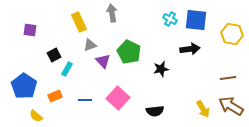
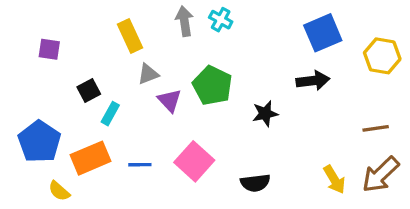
cyan cross: (170, 19) -> (221, 20), moved
blue square: (196, 20) -> (323, 33), turned -30
orange rectangle: (55, 96) -> (90, 158), size x1.6
brown arrow: (231, 106) -> (381, 175), turned -75

